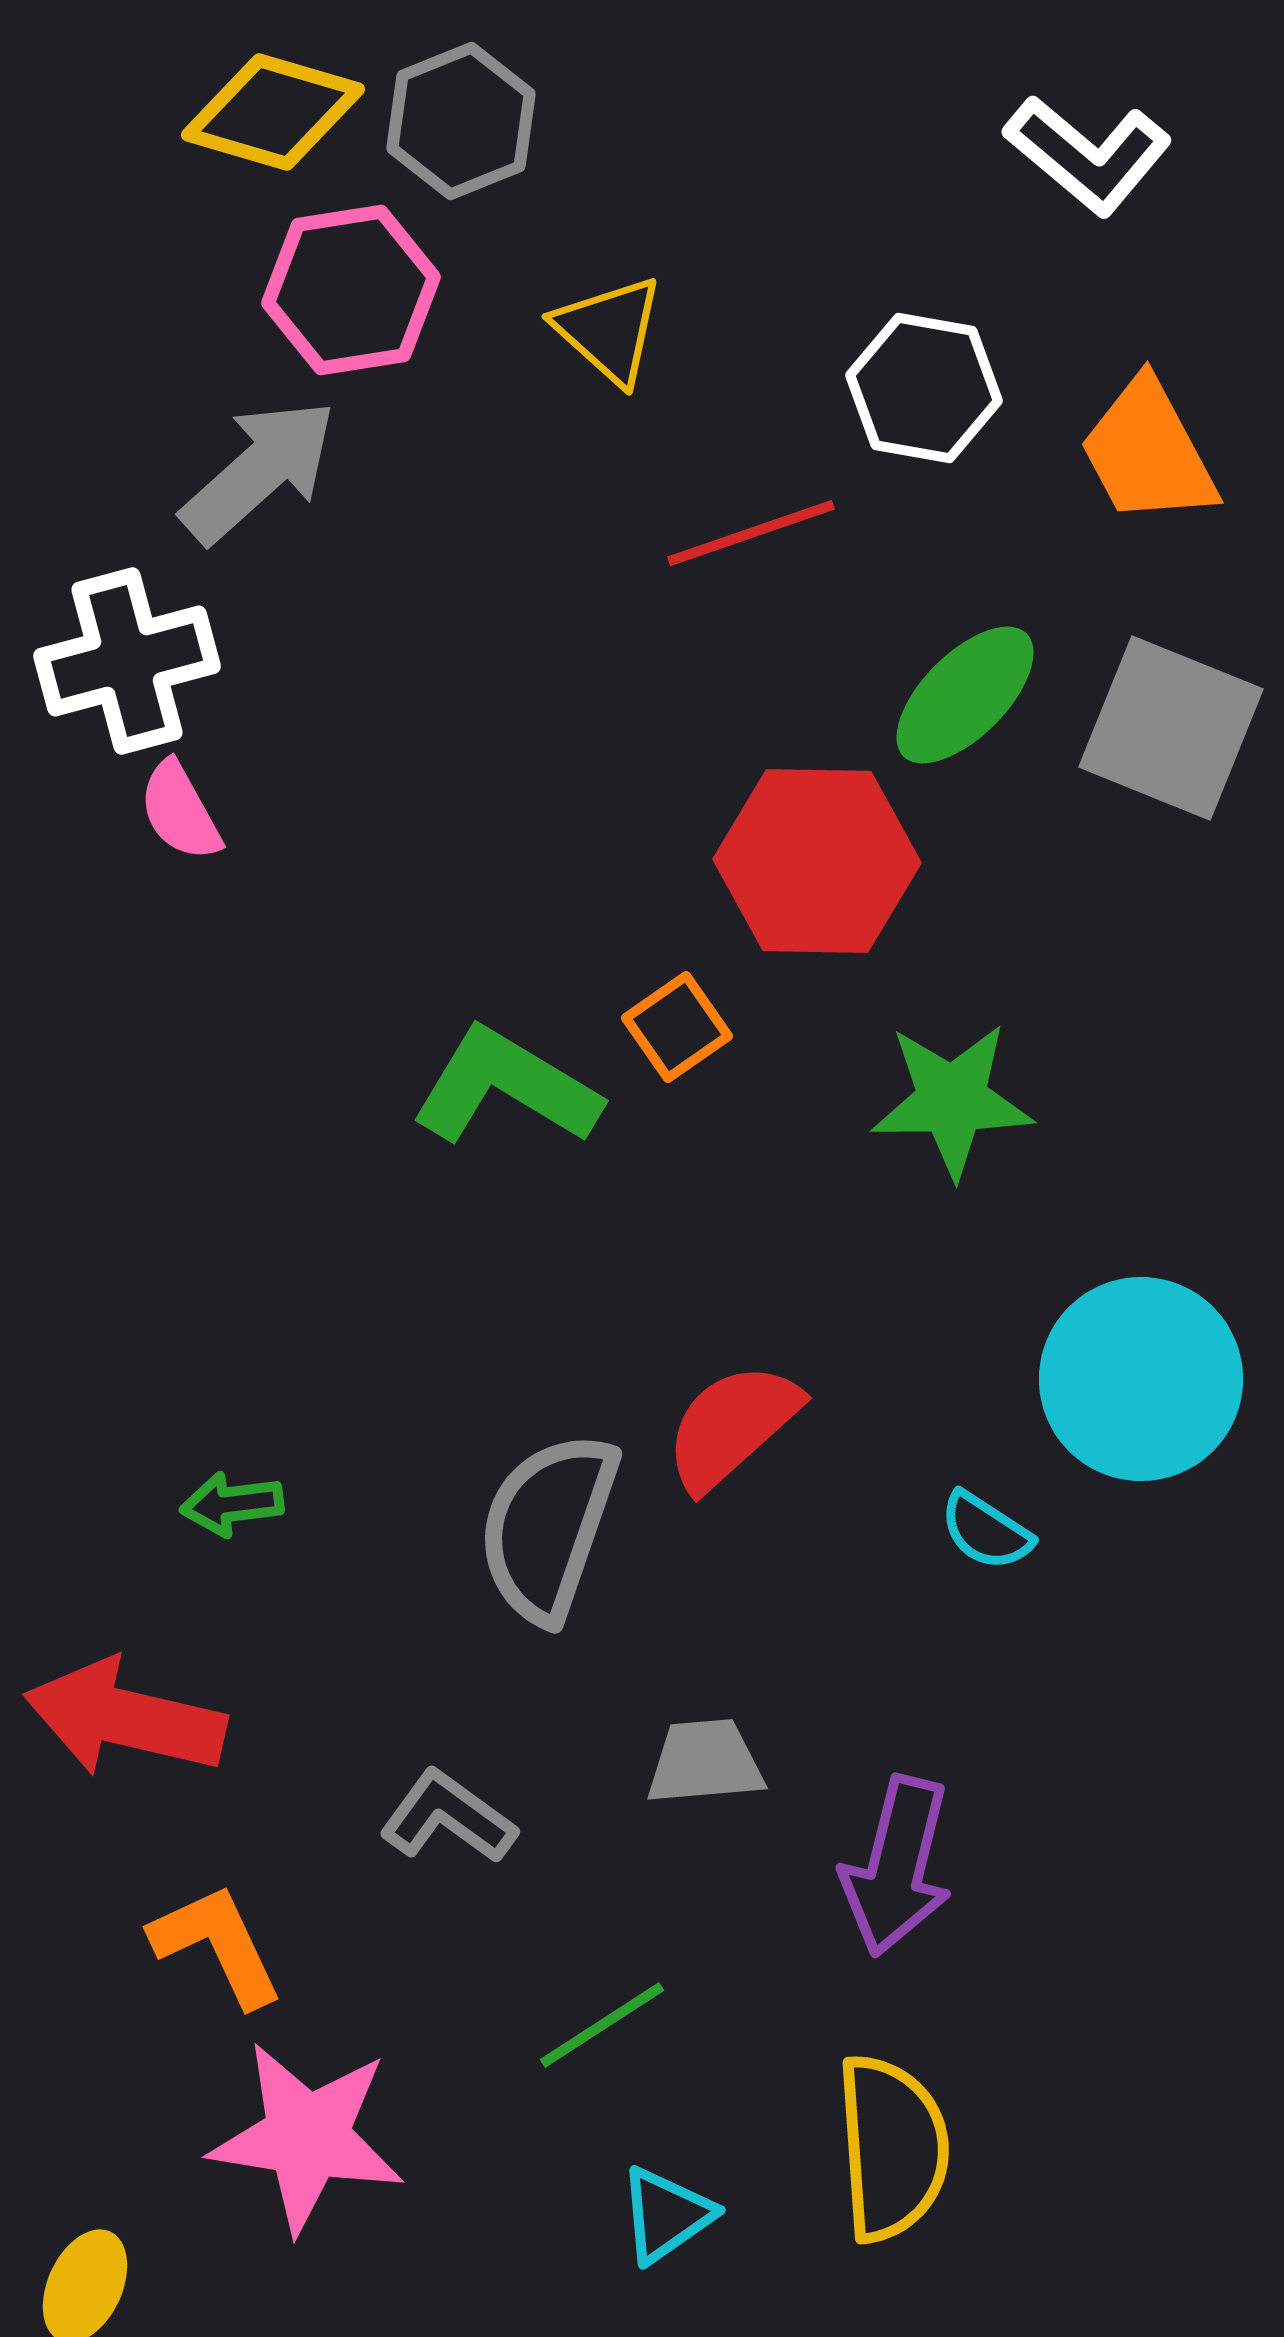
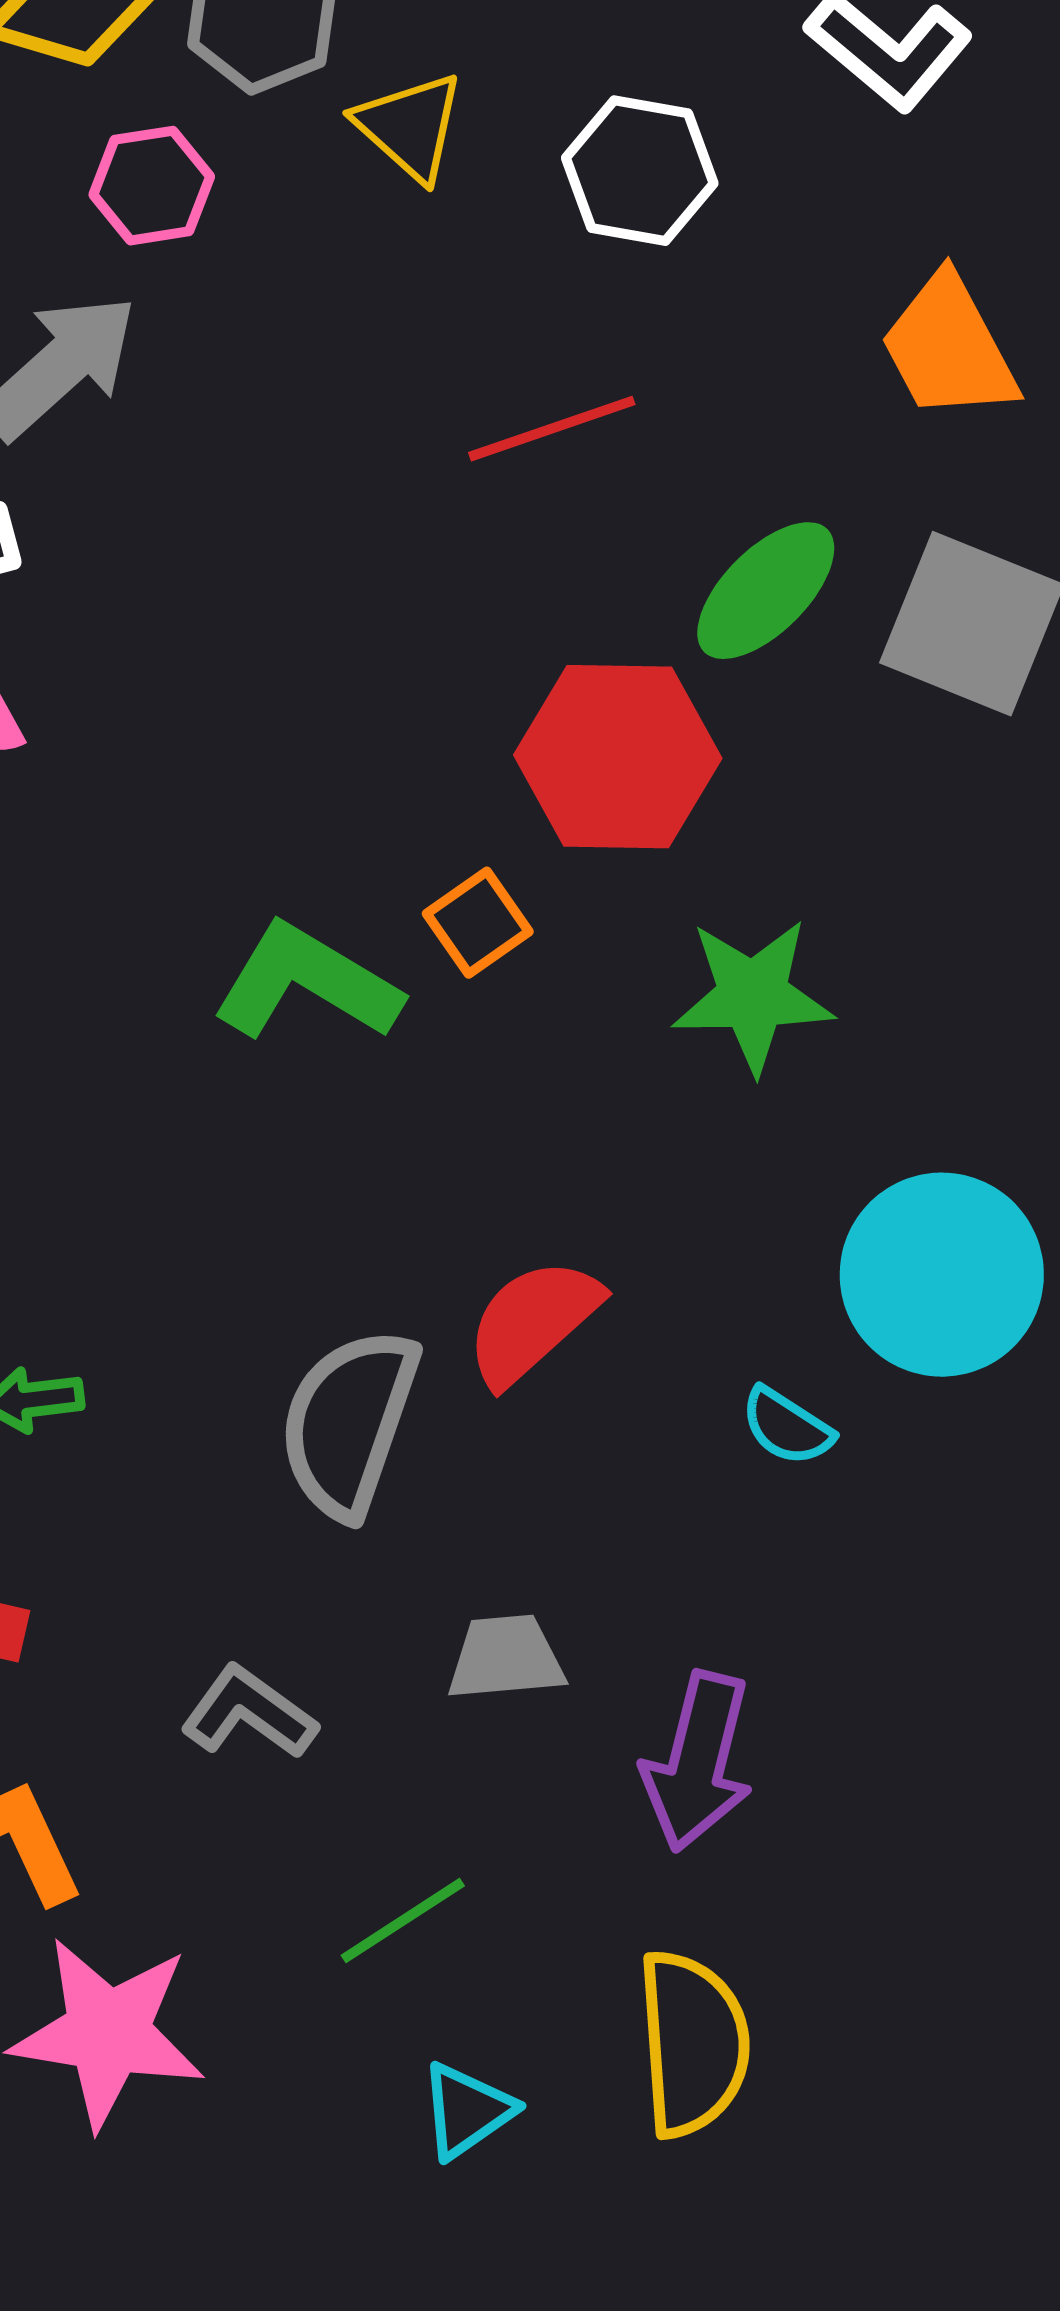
pink hexagon: (351, 290) -> (152, 186), size x0.7
yellow triangle: (609, 330) -> (410, 127), moved
white hexagon: (924, 388) -> (640, 171), moved

